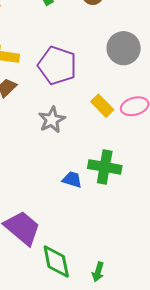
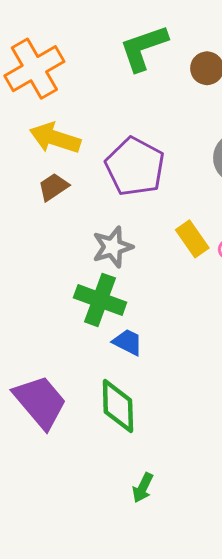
green cross: (105, 167) -> (100, 300), moved
green diamond: (56, 261) -> (118, 406), moved

